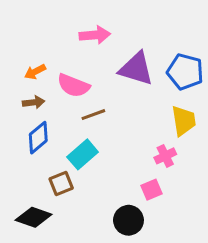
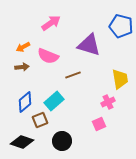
pink arrow: (95, 35) -> (51, 23), moved, turned -30
blue pentagon: (185, 72) -> (121, 26), moved
brown line: (93, 115) -> (73, 75), moved
blue diamond: (38, 138) -> (25, 102), moved
black circle: (128, 220) -> (62, 141), moved

